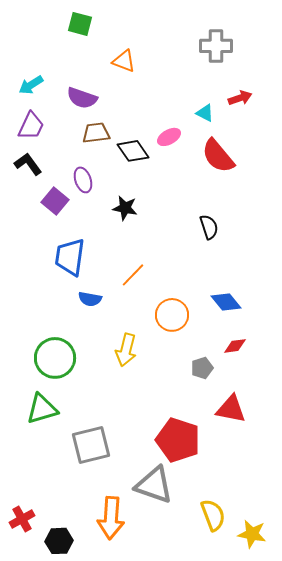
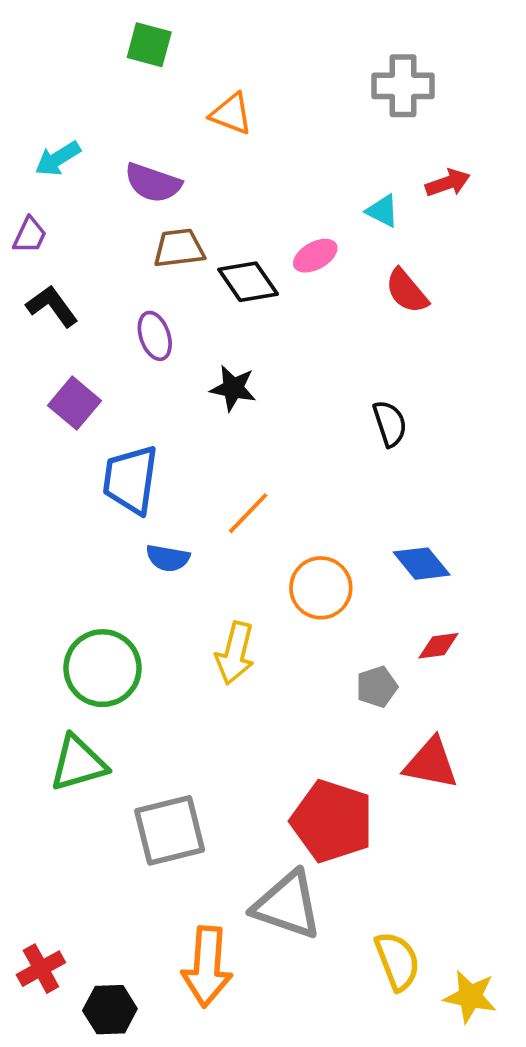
purple trapezoid: (31, 126) -> (30, 235), moved, size x0.7
red semicircle: (218, 156) -> (407, 291), size x0.7
purple square: (55, 201) -> (75, 403), moved

